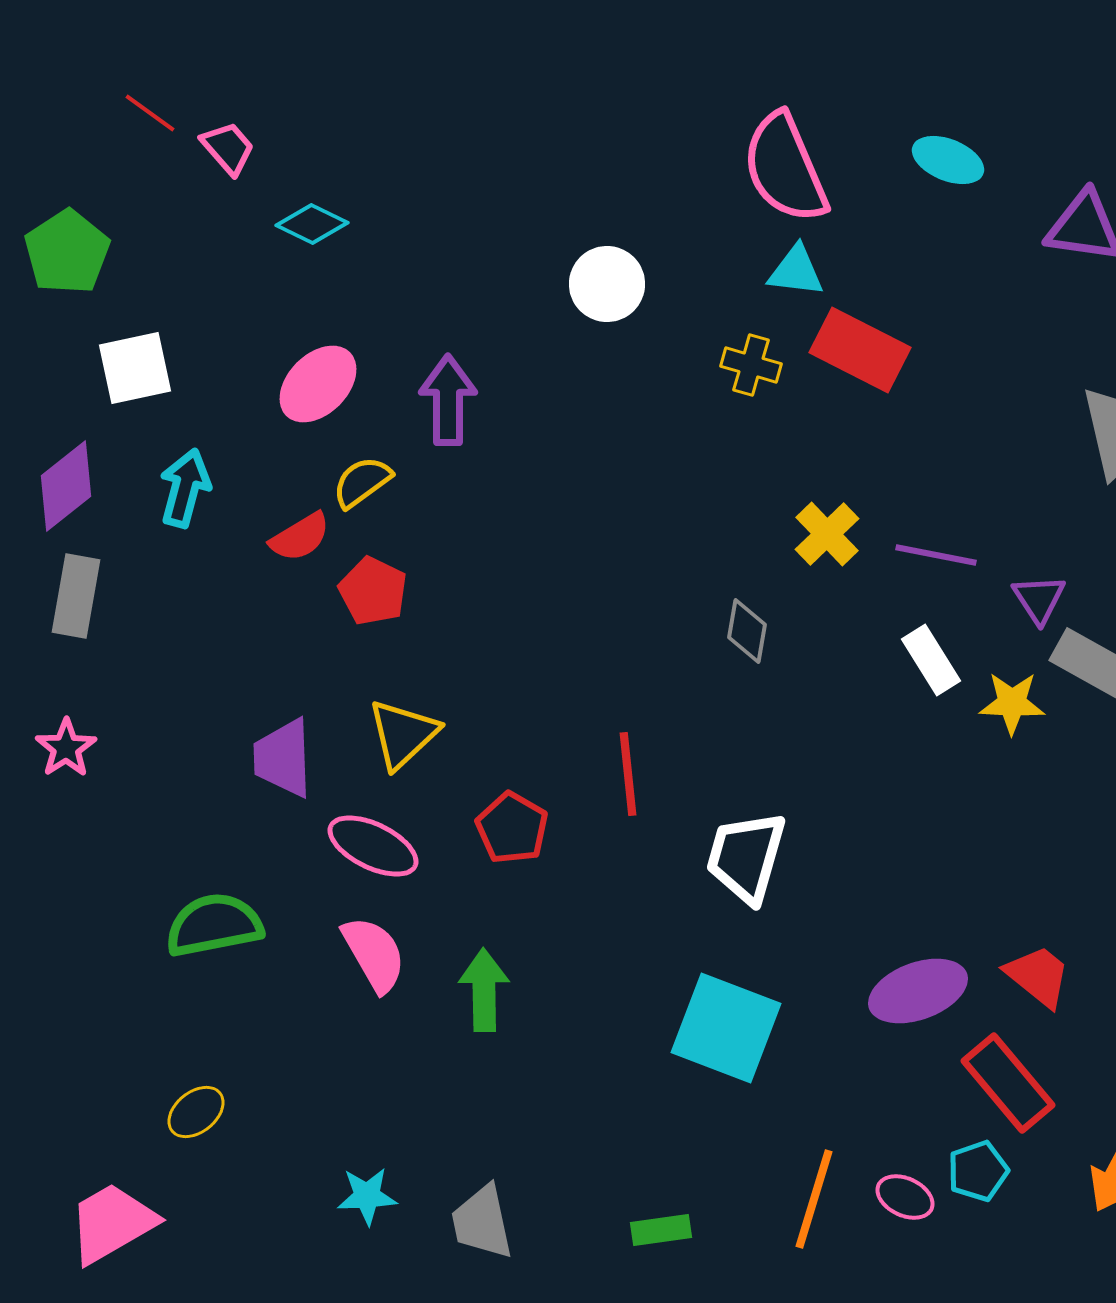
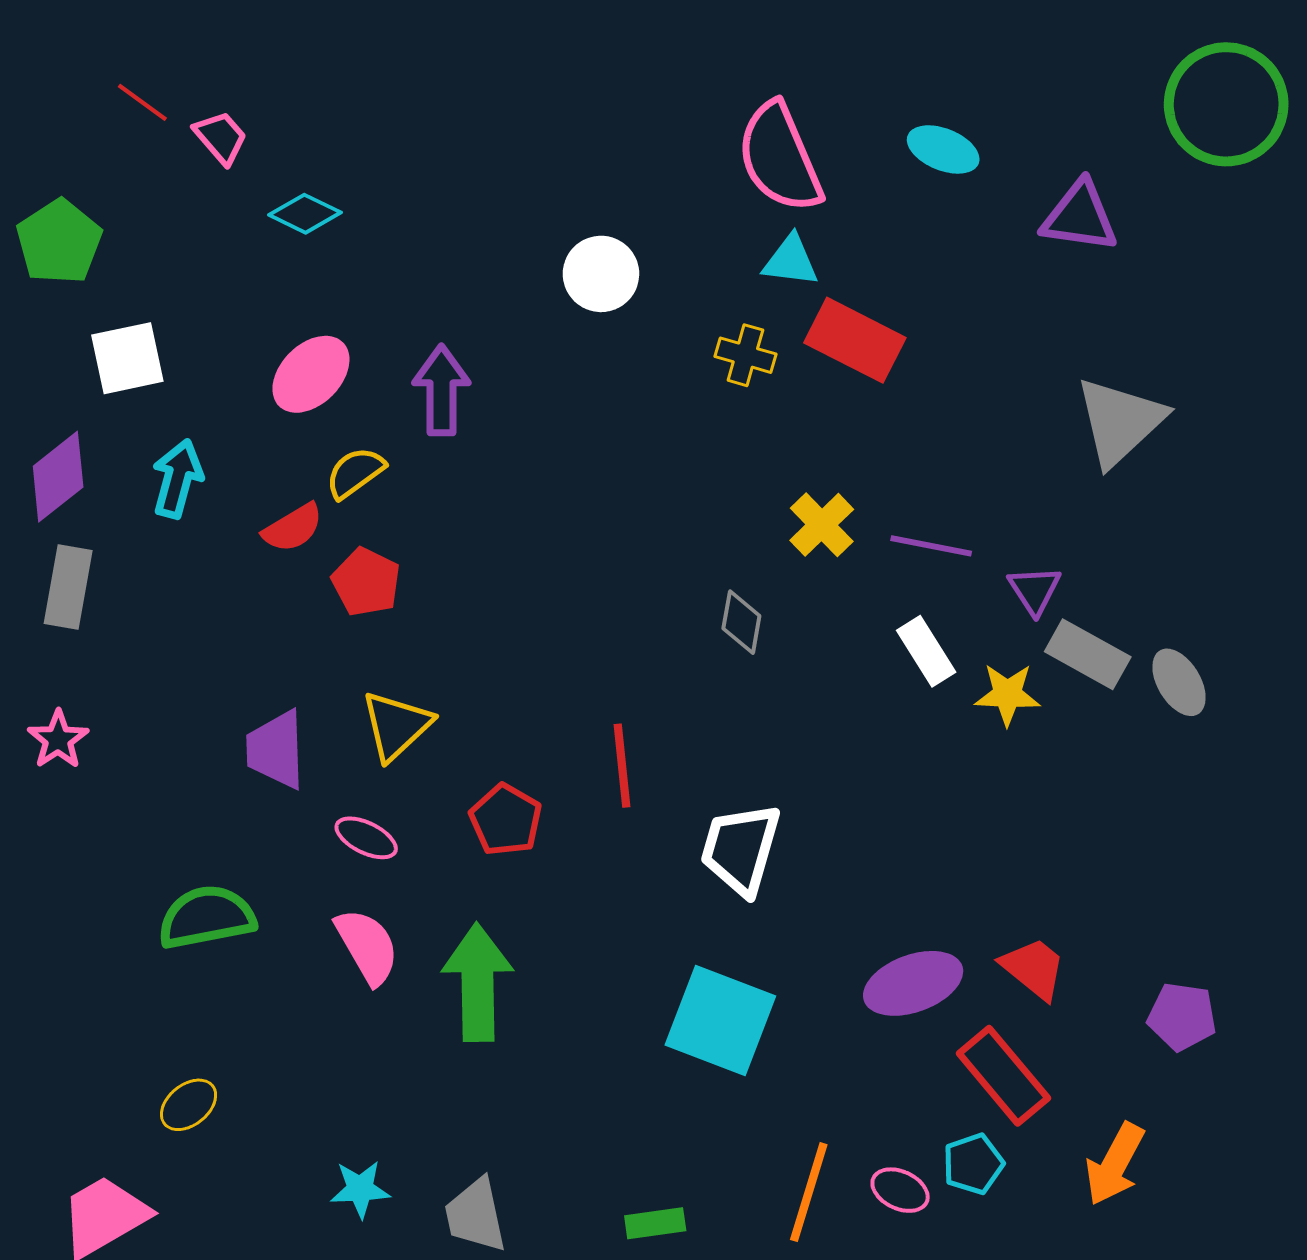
pink ellipse: (373, 846) -> (366, 838), size x0.7
green arrow: (484, 990) -> (478, 982), size x1.4

